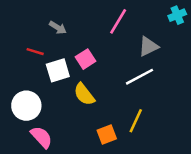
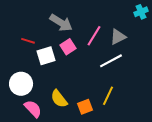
pink line: (118, 21) -> (94, 36), moved
gray arrow: (58, 28) -> (61, 23), moved, size x1.6
yellow semicircle: (84, 94) -> (59, 99), moved

